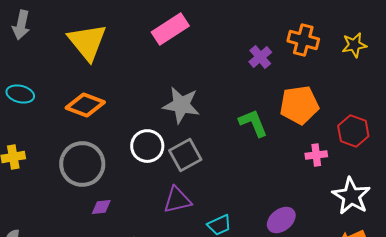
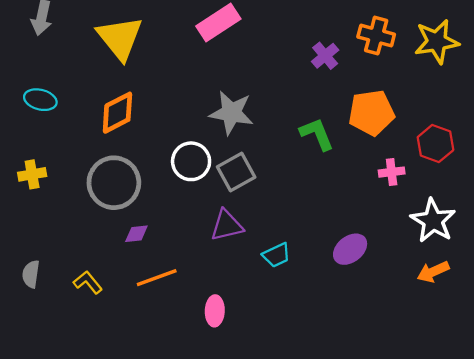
yellow star: (354, 45) -> (437, 41), size x1.5
orange diamond: (85, 105) -> (117, 113), turned -48

